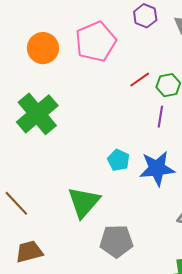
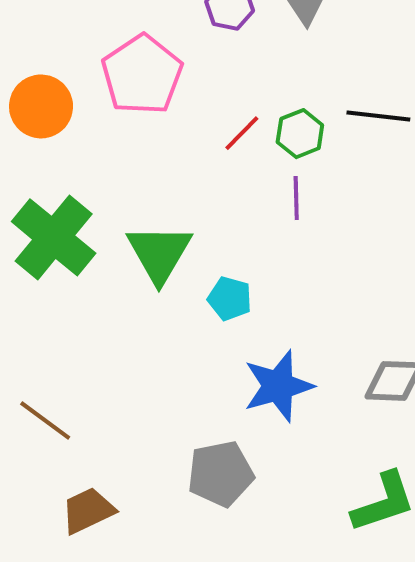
blue star: (157, 168) -> (278, 386), moved
green triangle: (84, 202) -> (159, 253), moved
gray pentagon: (116, 241) -> (221, 474), moved

